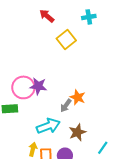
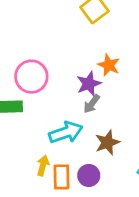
purple star: (38, 86) -> (89, 84), moved, turned -30
orange star: (78, 97) -> (109, 65), moved

